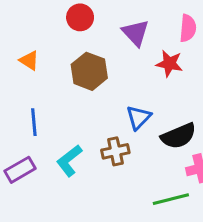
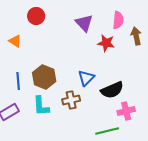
red circle: (80, 17) -> (36, 16), moved
brown hexagon: (89, 71) -> (44, 77), moved
cyan L-shape: (69, 161) -> (41, 106), turned -55

